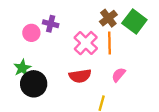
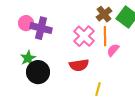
purple cross: (51, 24) -> (41, 28), moved, size x1.5
pink circle: (31, 33) -> (26, 23), moved
pink semicircle: (119, 75) -> (113, 50), moved

